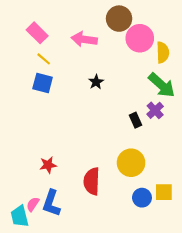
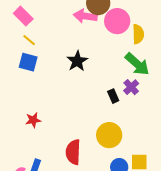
pink arrow: (84, 39) -> (85, 16), moved
black star: (96, 82) -> (77, 61), size x1.5
red star: (48, 165) -> (33, 120), moved

